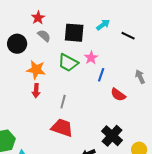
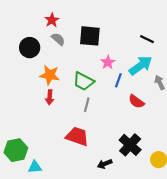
cyan arrow: (103, 25) -> (141, 66), moved, size x1.6
green trapezoid: (68, 63) -> (84, 81), moved
gray line: (63, 102) -> (87, 105), moved

